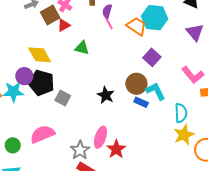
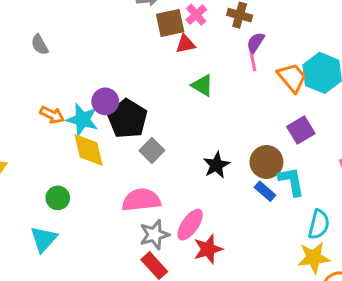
yellow diamond: (40, 55) -> (88, 150), moved
pink semicircle: (42, 134) -> (141, 200), moved

